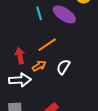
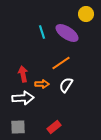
orange line: (47, 45) -> (61, 63), moved
orange arrow: (39, 66) -> (42, 84), turned 32

